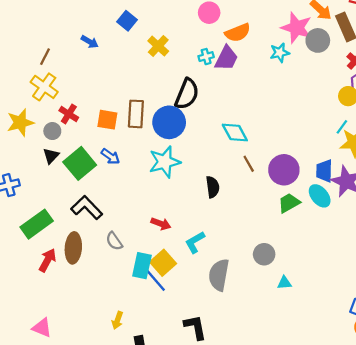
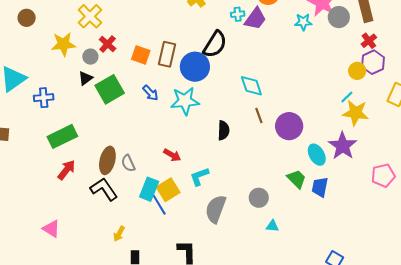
blue arrow: (110, 156) -> (150, 93), moved
blue trapezoid: (324, 171) -> (320, 187), moved
green trapezoid: (289, 203) -> (297, 179), moved, turned 65
black L-shape: (87, 208) -> (104, 189), moved
brown ellipse: (73, 248) -> (107, 160), moved

